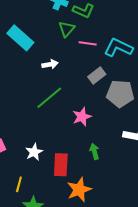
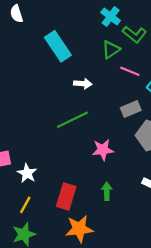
white star: (34, 152) -> (27, 173), moved, turned -30
yellow line: (19, 184) -> (25, 205), moved

